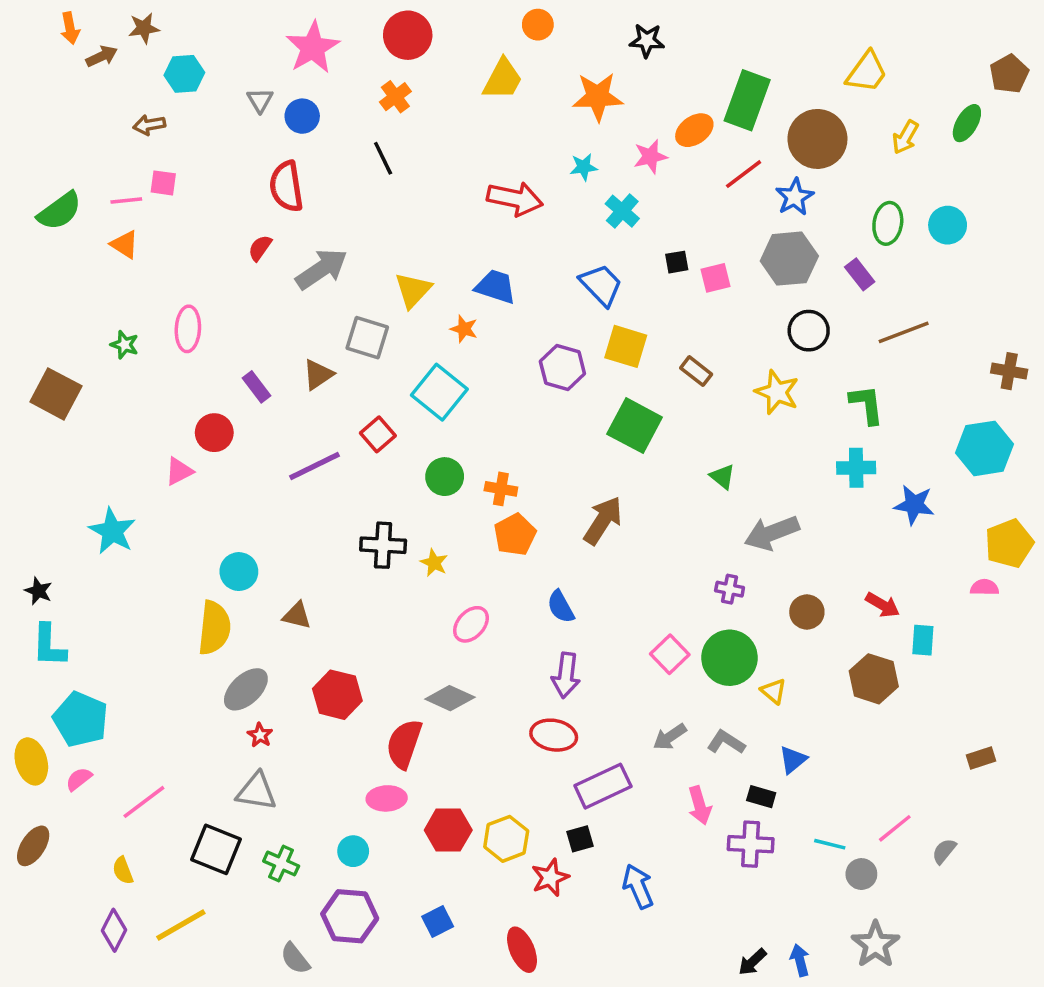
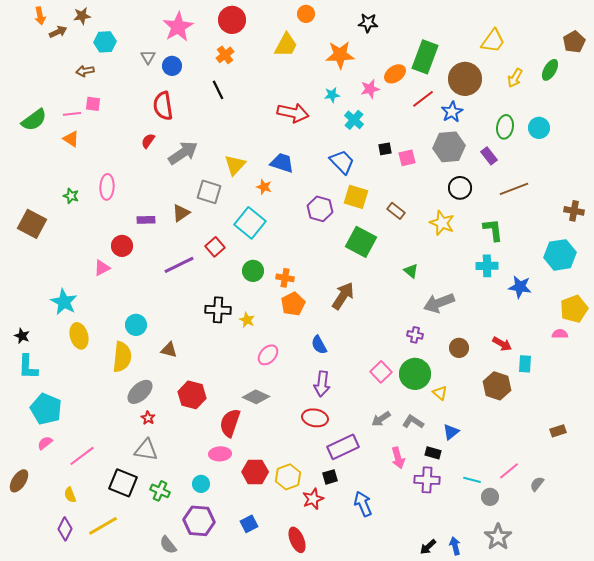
purple rectangle: (256, 387) -> (146, 220), turned -54
yellow ellipse: (31, 761) -> (79, 336), moved

